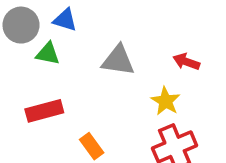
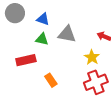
blue triangle: (65, 20) -> (43, 19), moved
green triangle: (48, 54) -> (42, 39), moved

